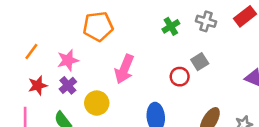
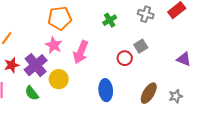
green cross: (171, 26) -> (110, 20), moved
pink star: (68, 60) -> (54, 45), moved, turned -30
purple cross: (68, 85) -> (36, 65), size x1.6

